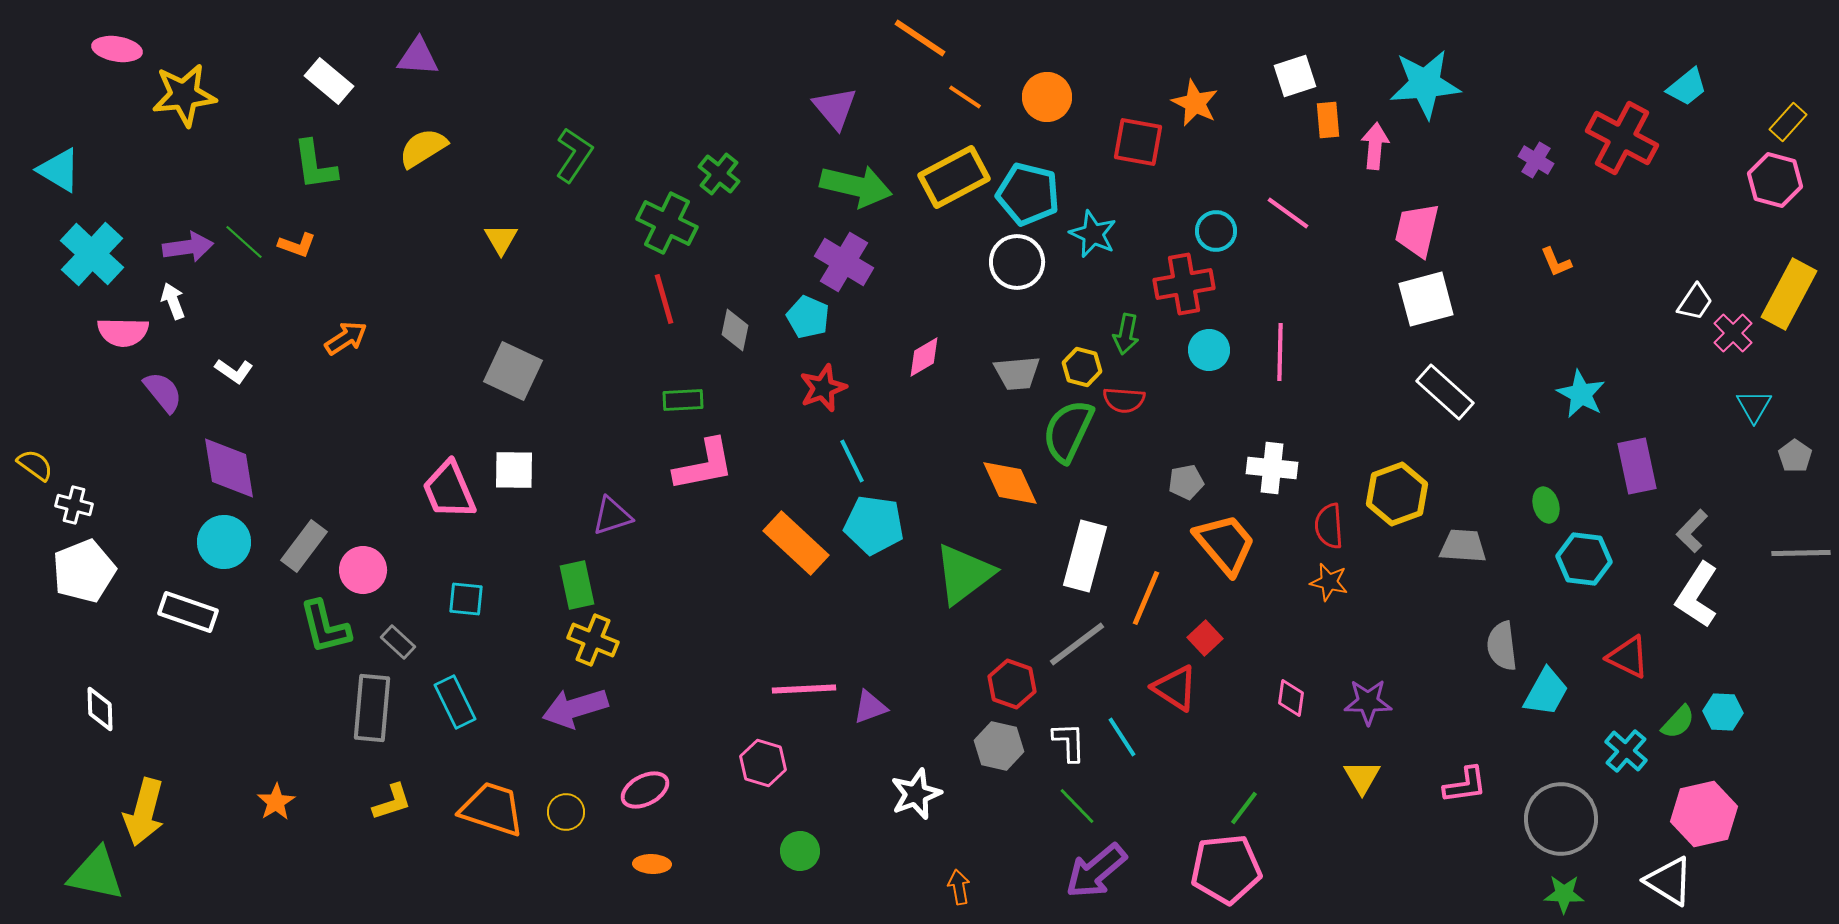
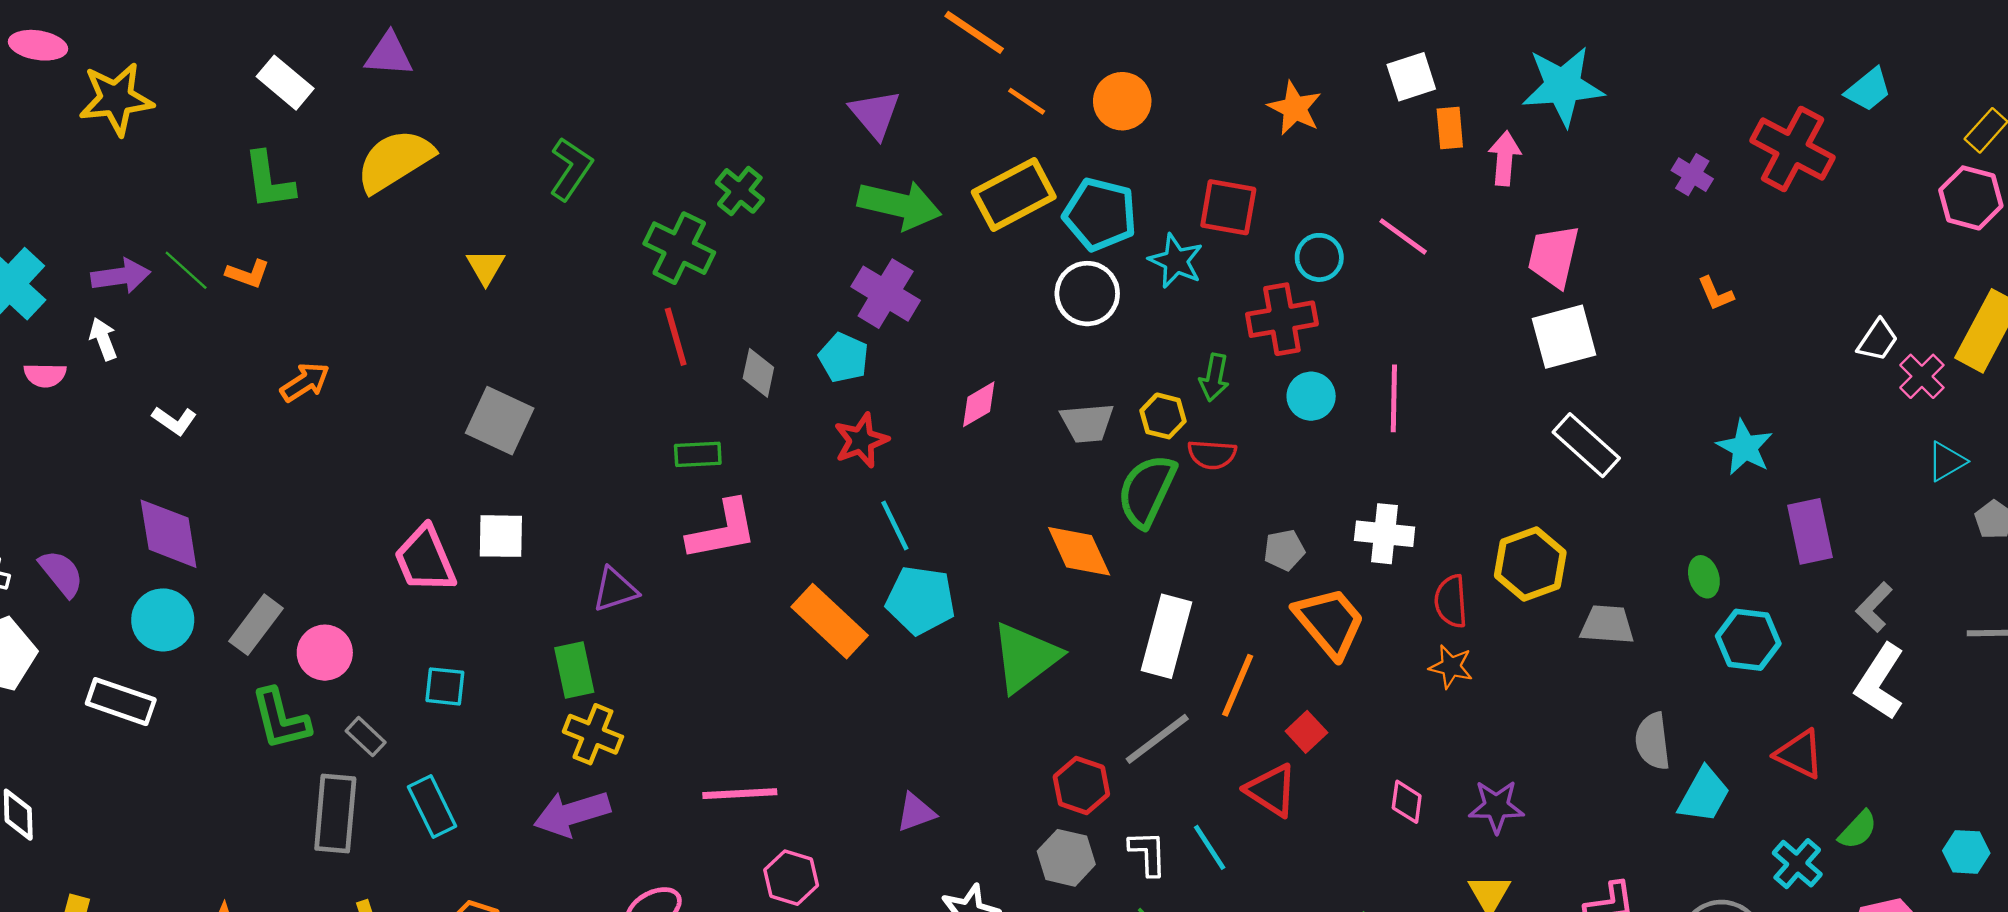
red square: (1138, 142) -> (1228, 207), moved
yellow semicircle: (423, 148) -> (395, 161), size x1.4
pink semicircle: (123, 332) -> (45, 375), size x0.7
purple semicircle: (163, 392) -> (61, 573), moved
cyan triangle: (1754, 406) -> (1946, 461), turned 30
pink line: (804, 689) -> (740, 794), moved
cyan hexagon: (1723, 712) -> (1966, 852), moved

